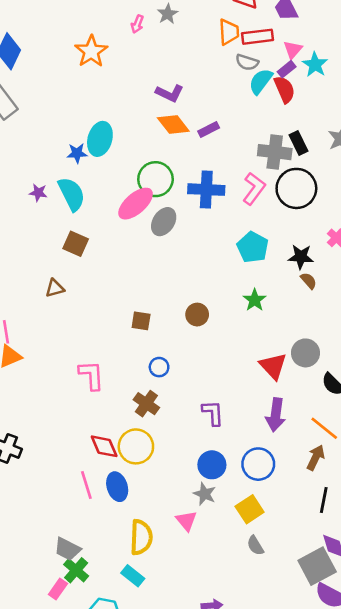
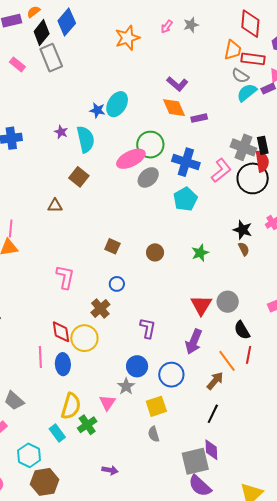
red semicircle: (285, 89) -> (262, 161), moved
cyan pentagon: (253, 247) -> (185, 199), moved
green cross: (76, 570) -> (87, 425), moved

